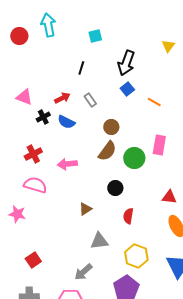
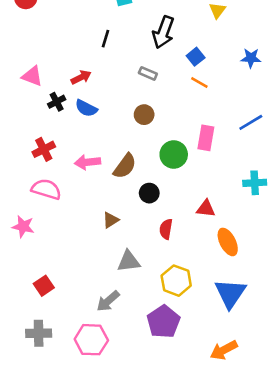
blue square: (127, 89) -> (196, 57), moved
gray rectangle: (90, 100) -> (148, 73), moved, turned -32
brown semicircle: (107, 151) -> (125, 166), moved
red triangle: (169, 197) -> (206, 209), moved

